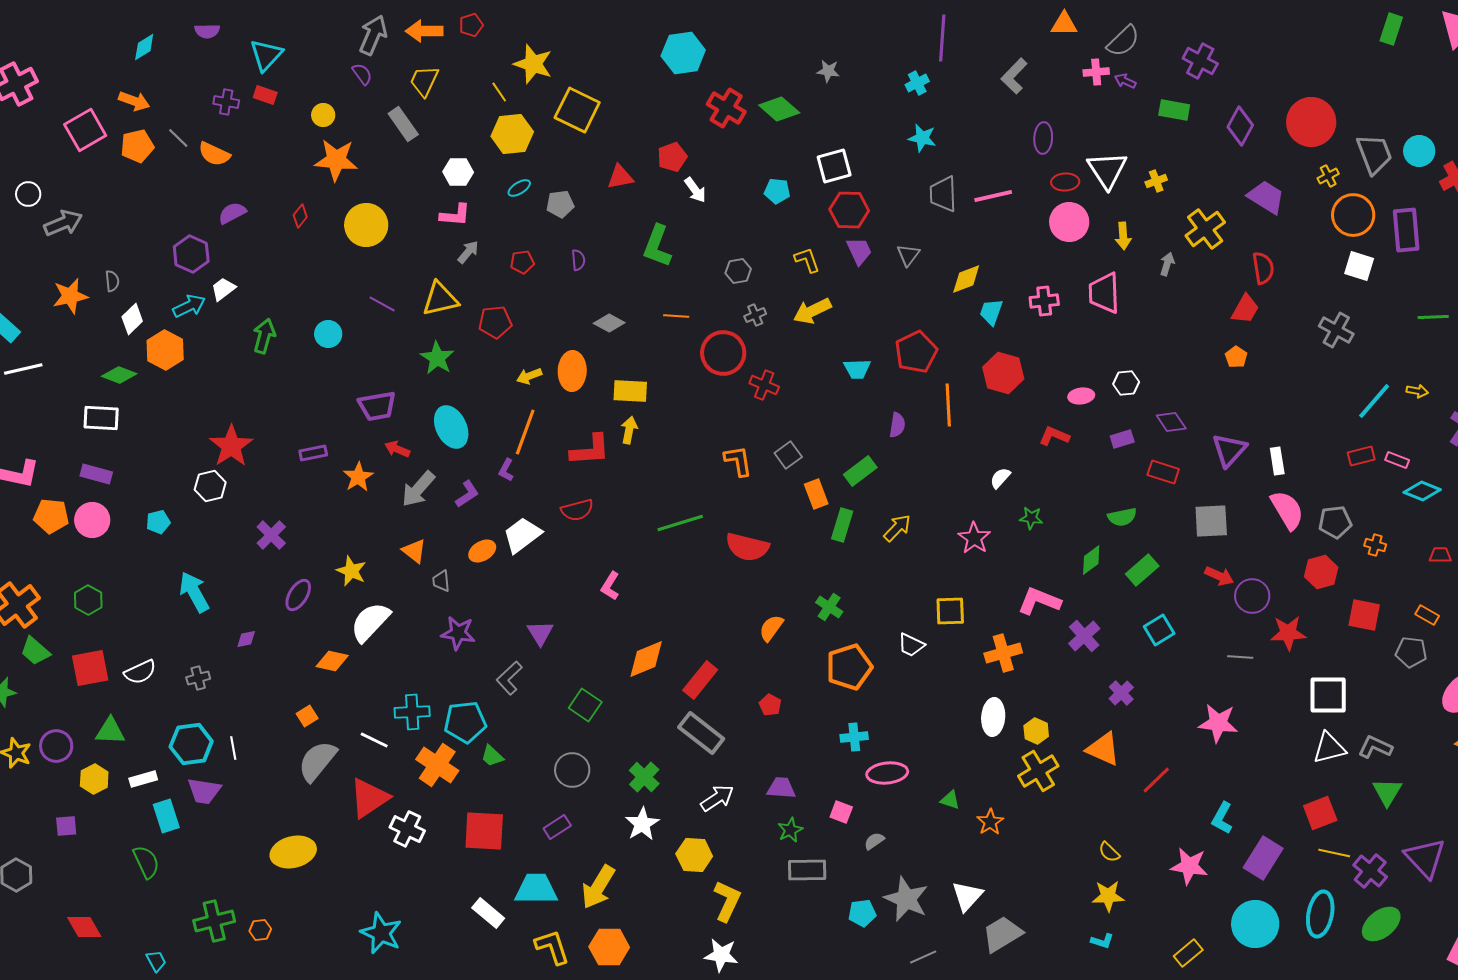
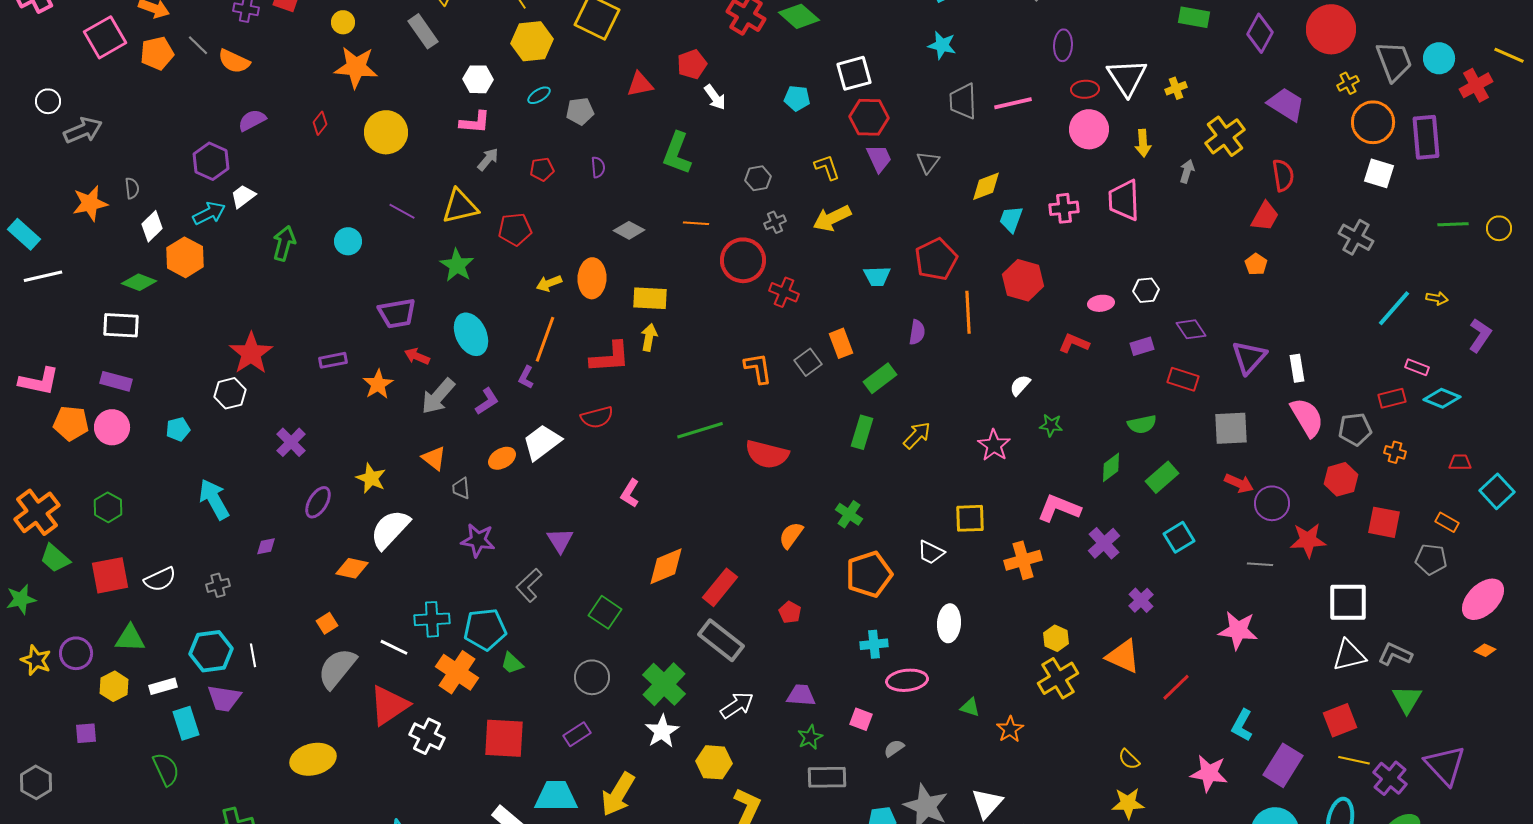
red rectangle: (1361, 456) -> (1392, 398), moved
orange rectangle: (816, 494) -> (841, 343), moved
white ellipse: (993, 717) -> (949, 623), moved
green cross: (644, 777) -> (664, 684), size x1.4

